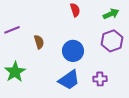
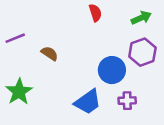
brown semicircle: (39, 42) -> (50, 53), turned -40
blue circle: (73, 51) -> (112, 70), moved

